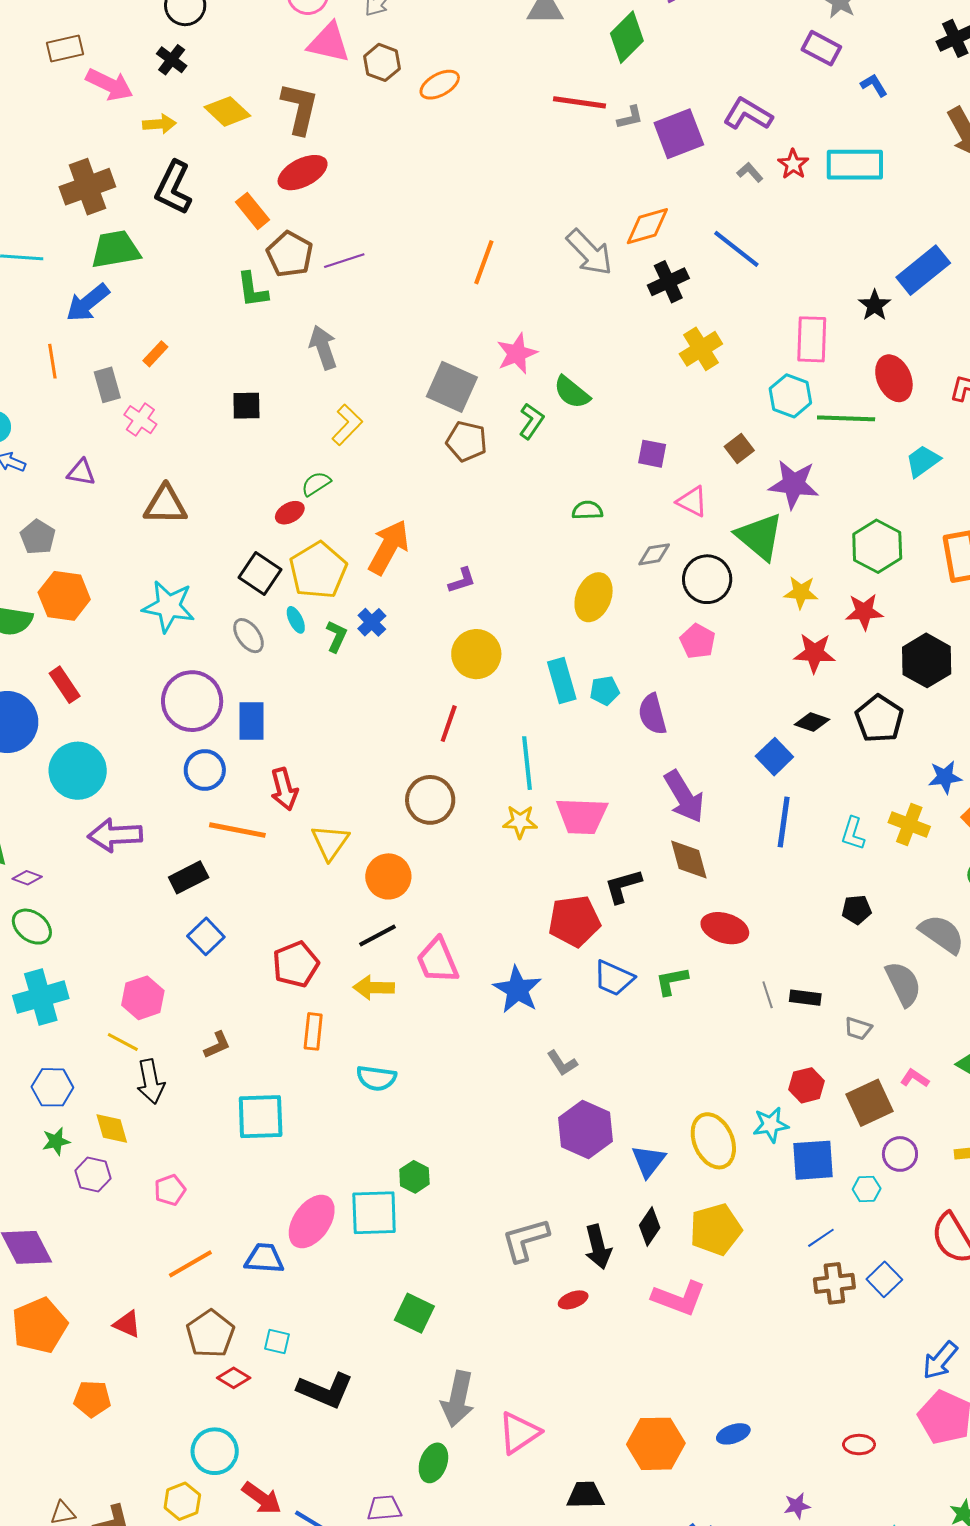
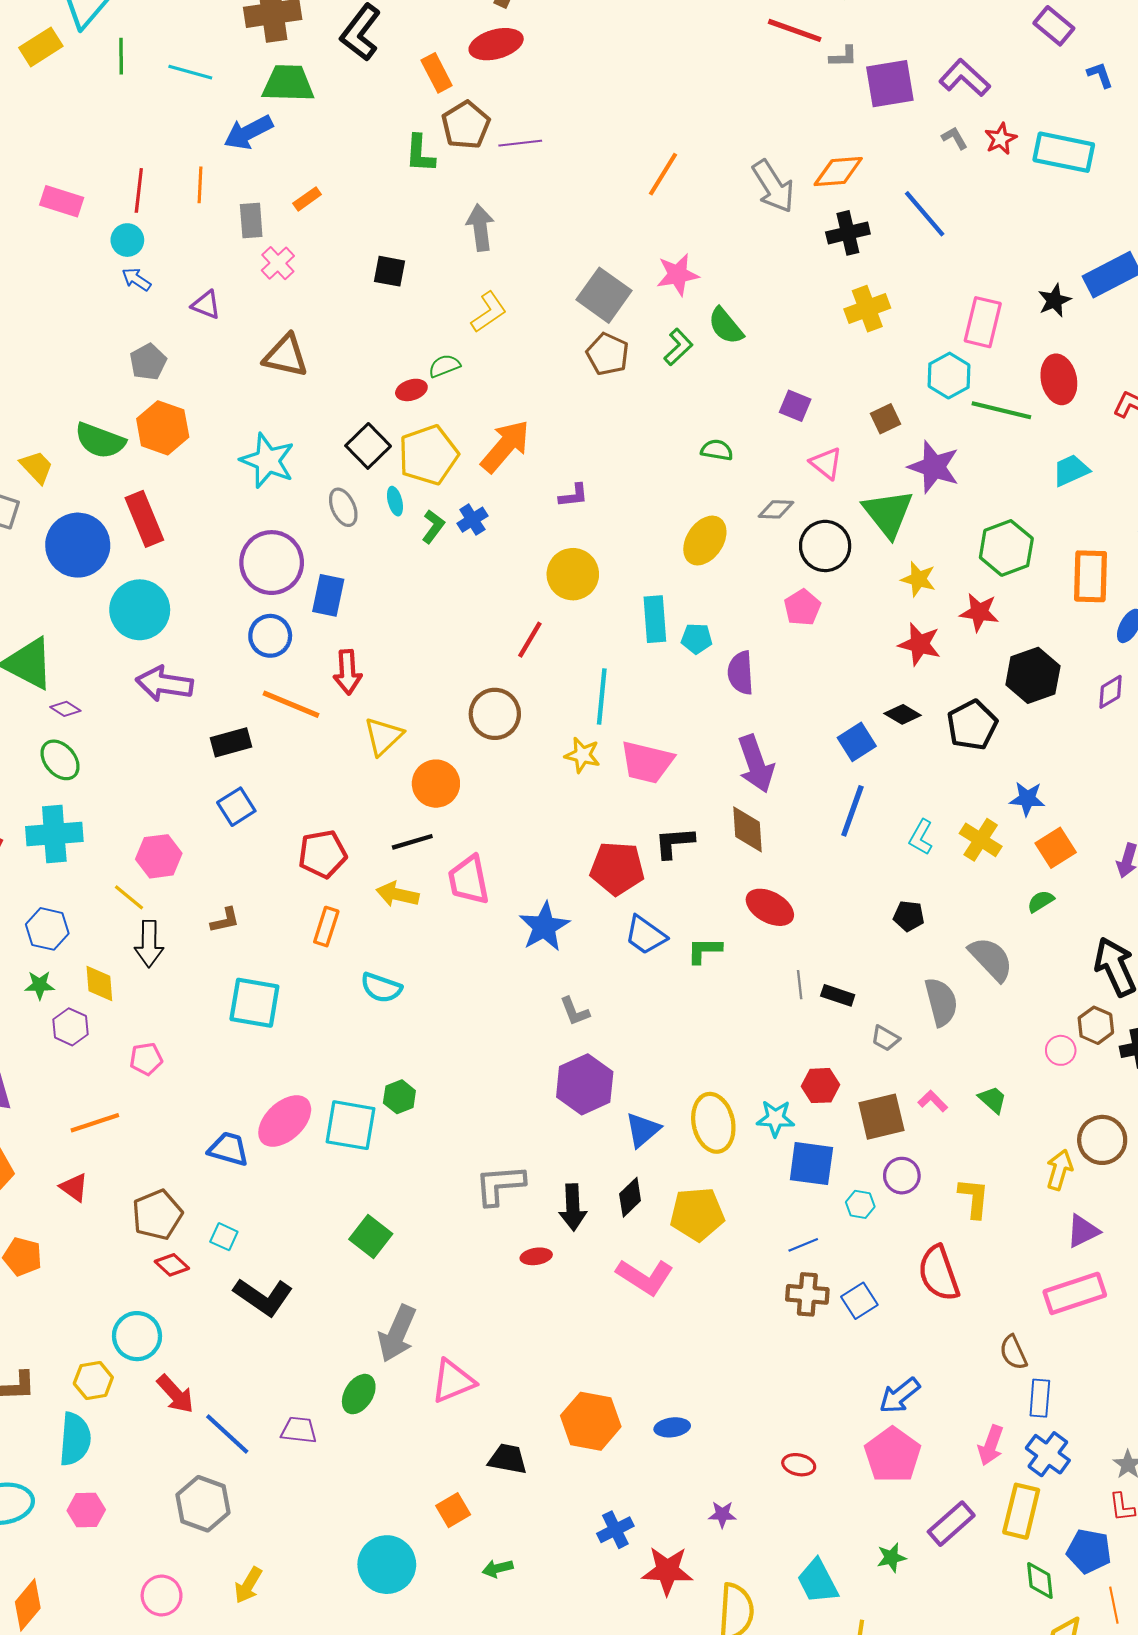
red rectangle: (65, 685) -> (144, 519), size x1.4
orange line: (190, 1264) -> (95, 1123), moved

